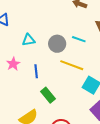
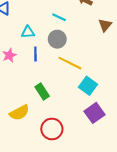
cyan line: (79, 39) -> (59, 17), moved
blue line: (36, 71) -> (35, 54), moved

